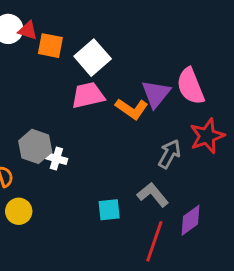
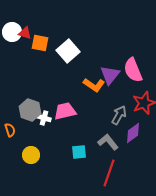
pink trapezoid: (88, 95) -> (65, 111), moved
yellow circle: (19, 211) -> (31, 155), moved
purple diamond: (190, 220) -> (133, 133), moved

